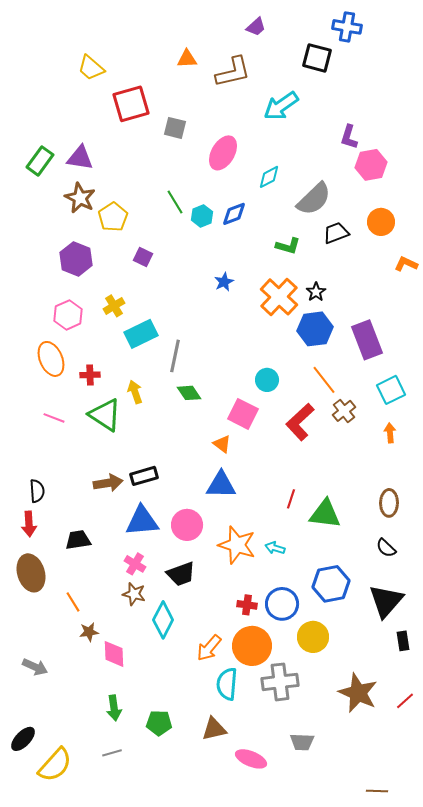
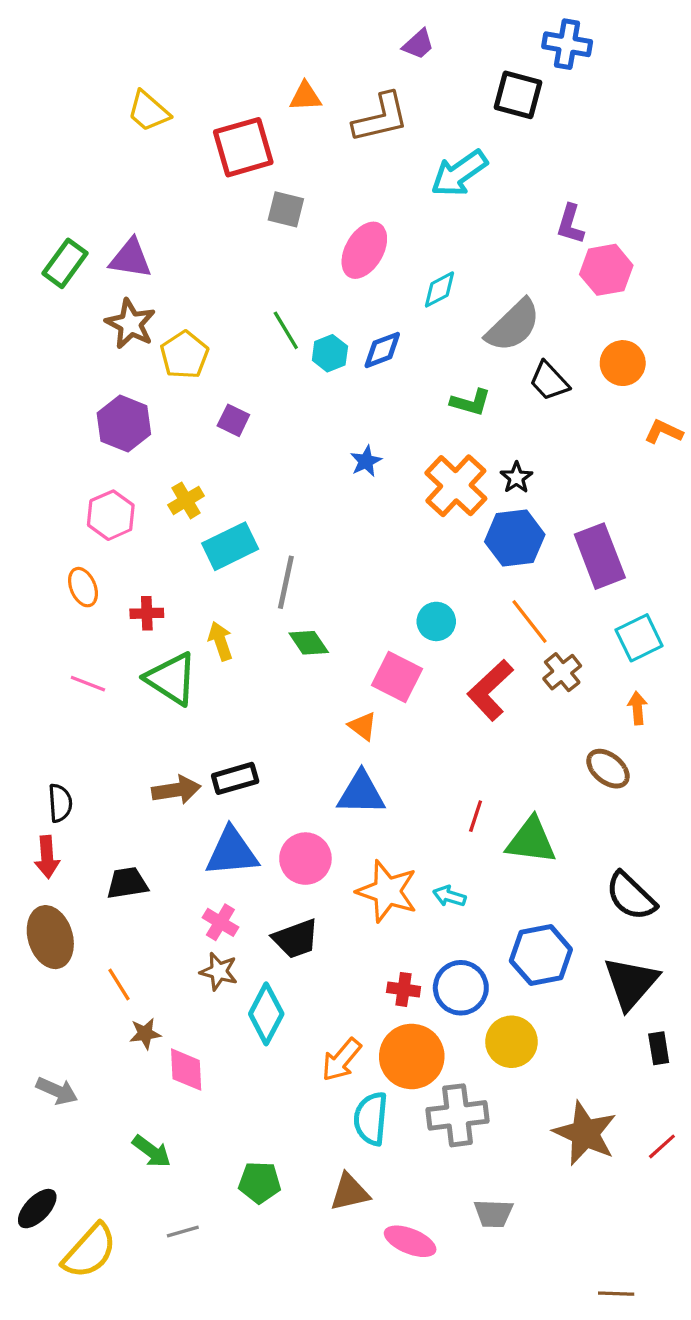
red square: (131, 104) -> (243, 147), moved
black trapezoid: (336, 233) -> (549, 381), turned -112
orange ellipse: (51, 359) -> (83, 587), size x0.7
brown ellipse: (389, 503) -> (608, 769), moved, turned -52
black semicircle: (386, 548) -> (631, 896), size x1.6
green arrow: (114, 708) -> (152, 1151), moved, turned -45

